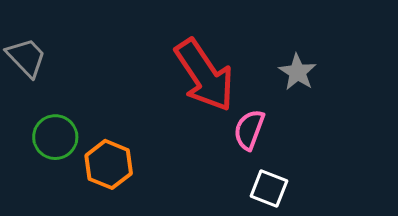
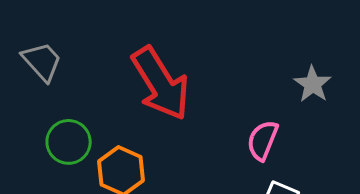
red arrow: (205, 75) -> (161, 84), moved

